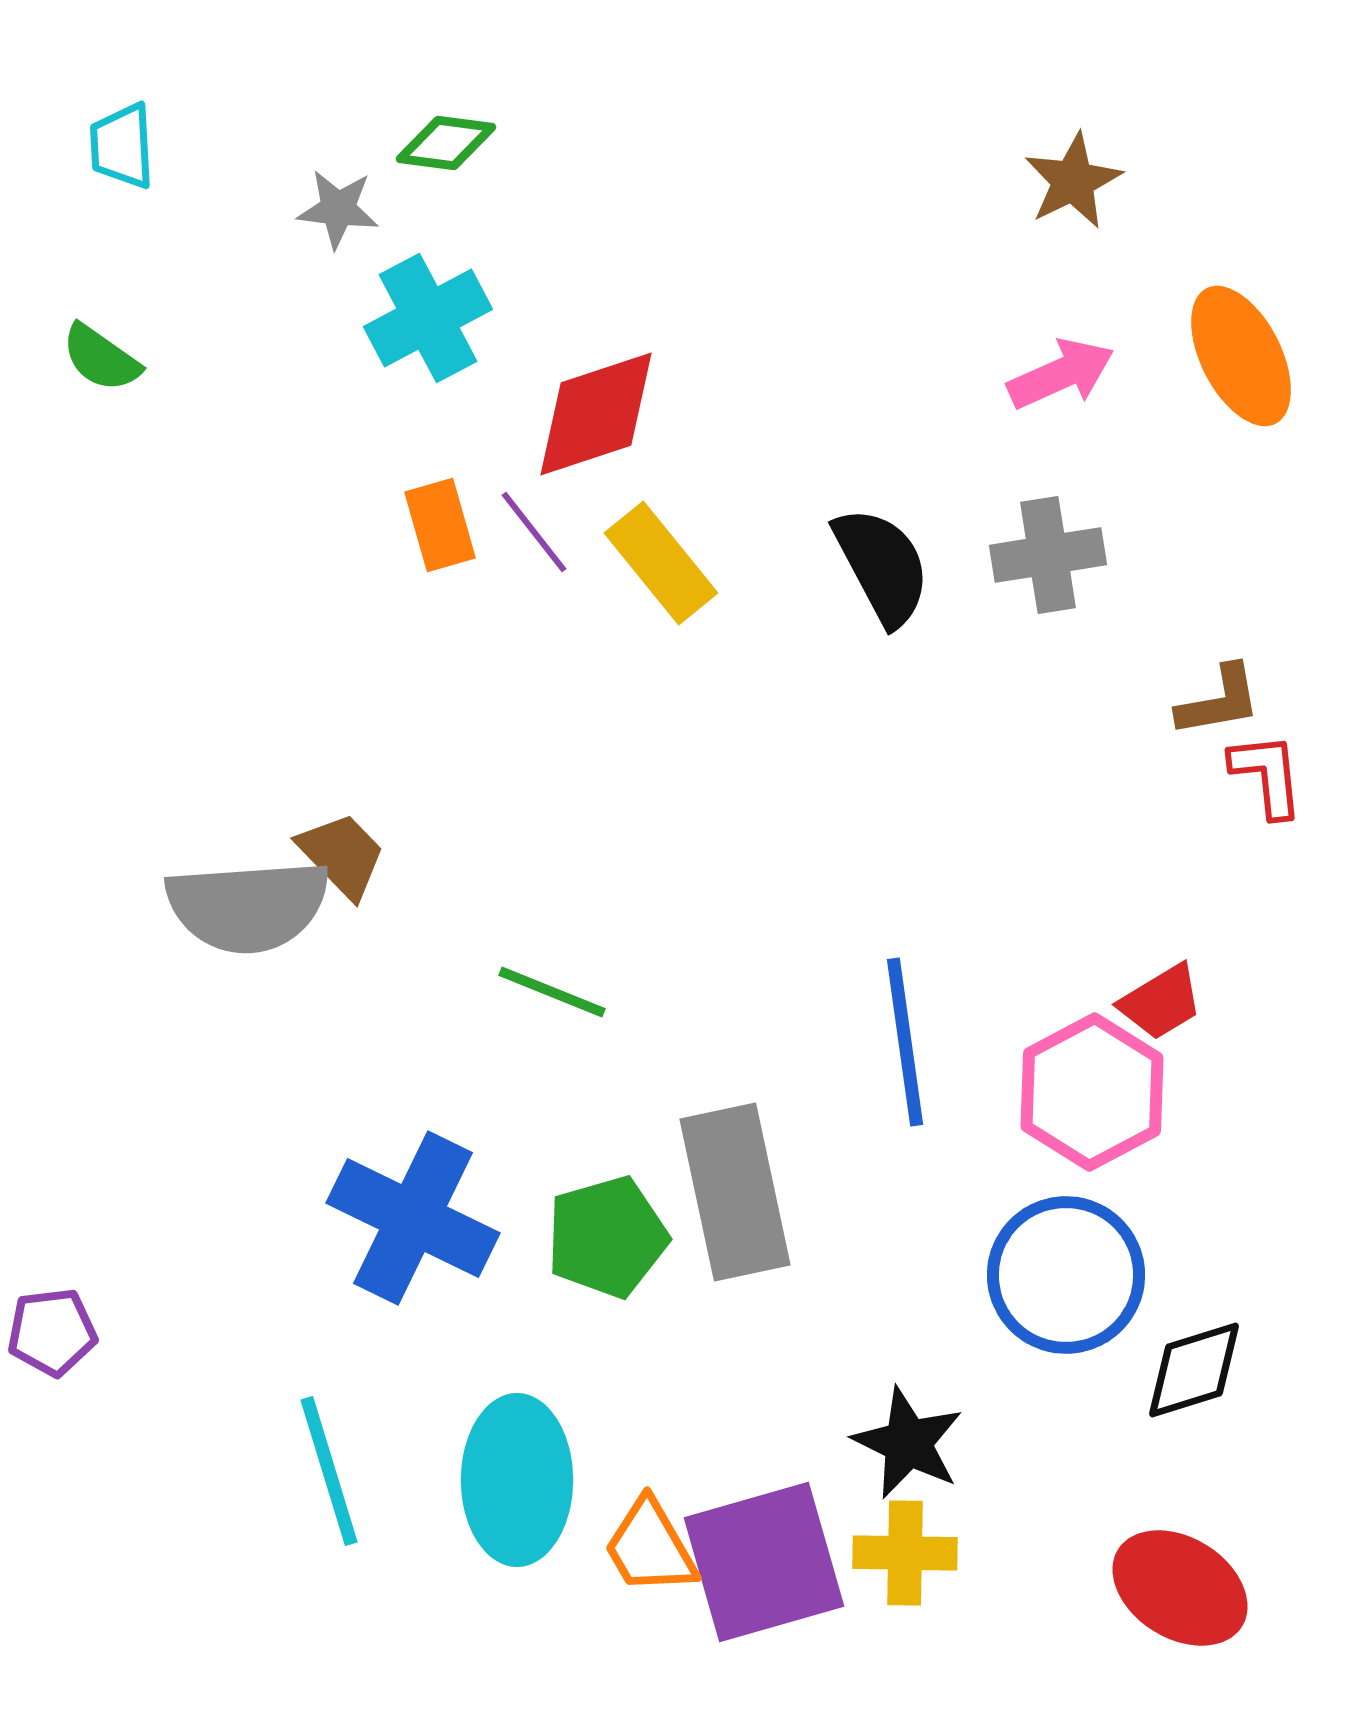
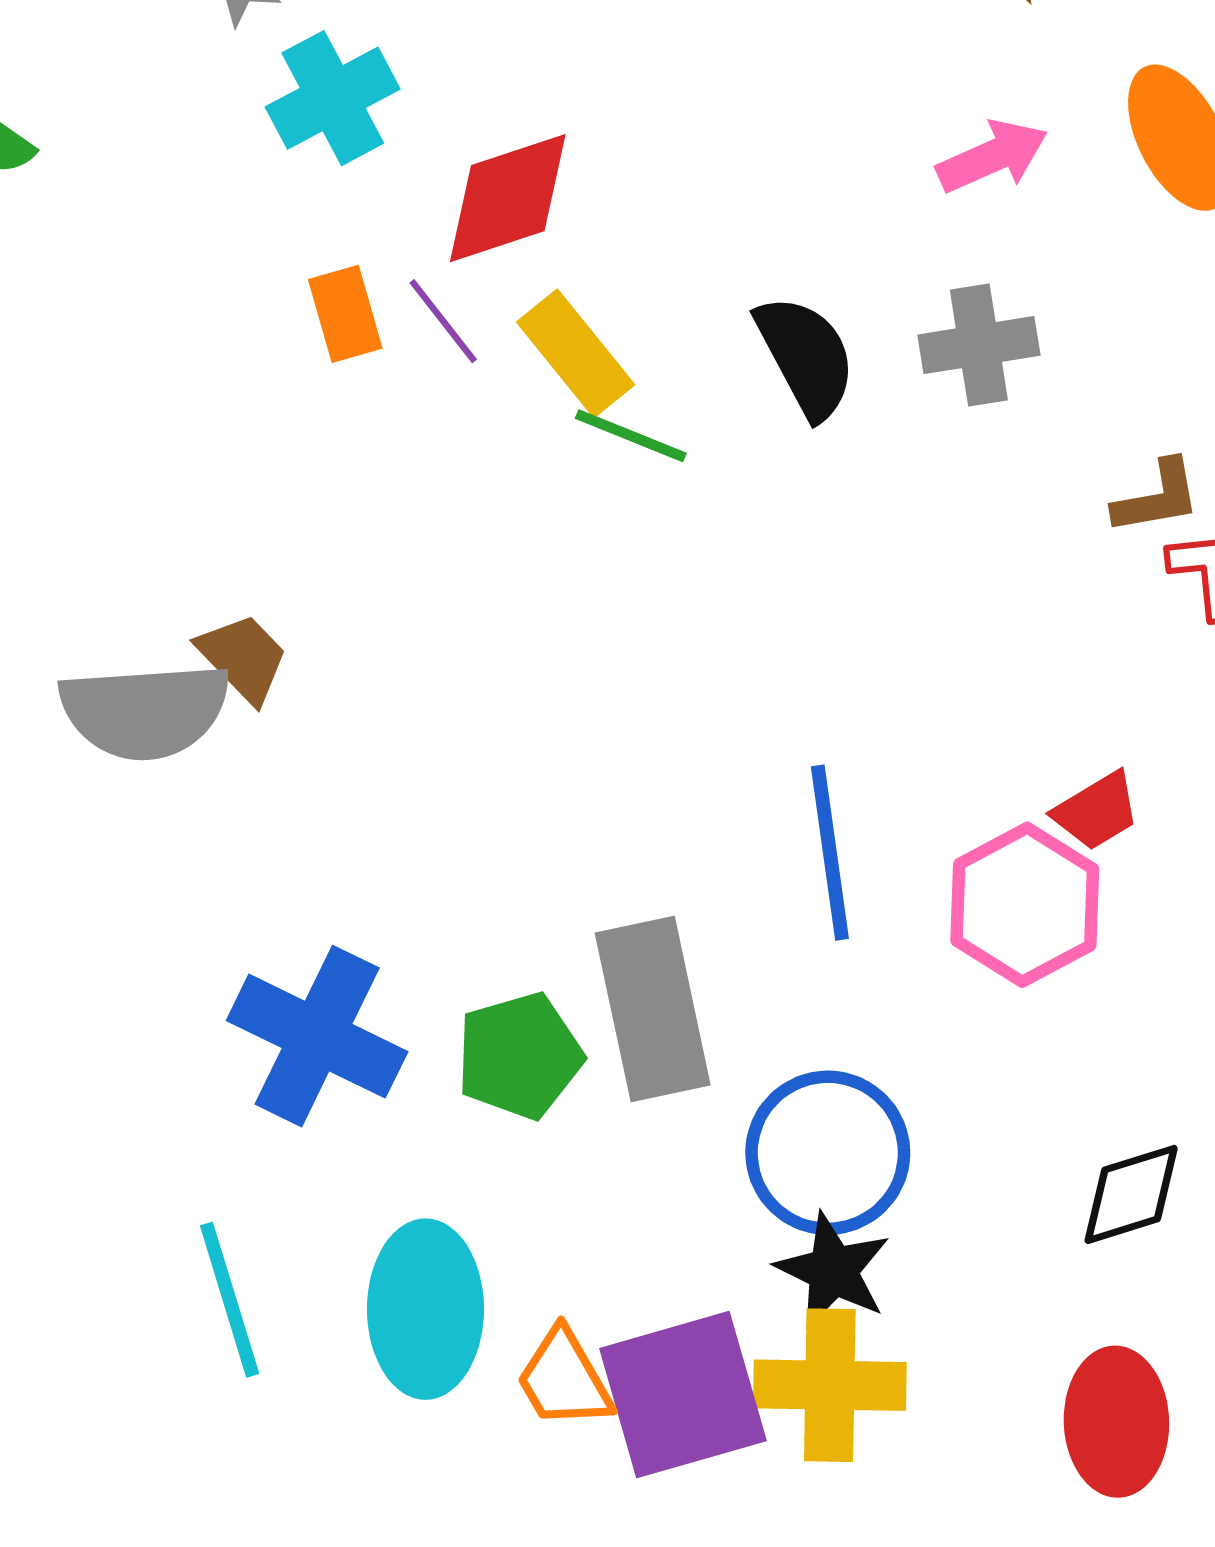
green line: (552, 992) -> (631, 436), moved
blue circle: (1066, 1275) -> (828, 1153), moved
yellow cross: (905, 1553) -> (830, 1385), size x1.4
red ellipse: (1180, 1588) -> (1116, 1422), turned 56

